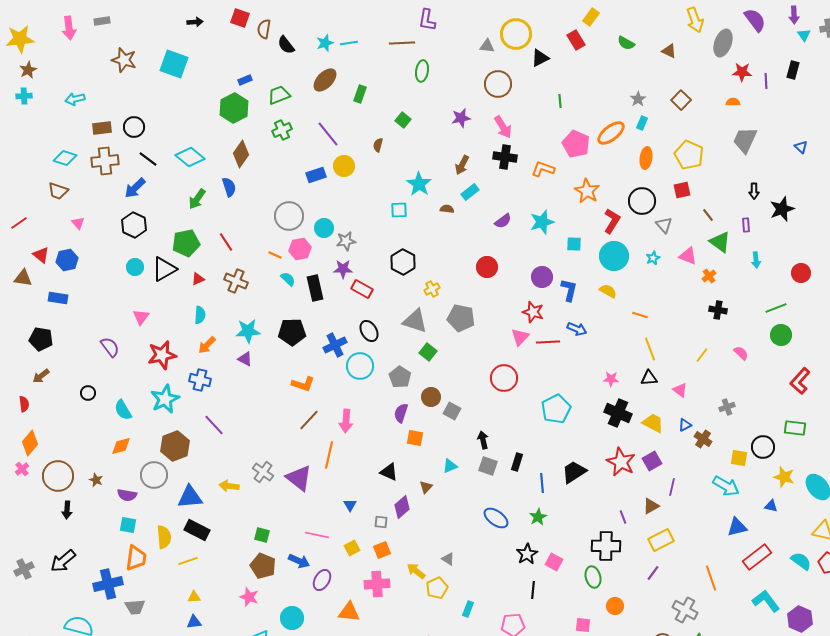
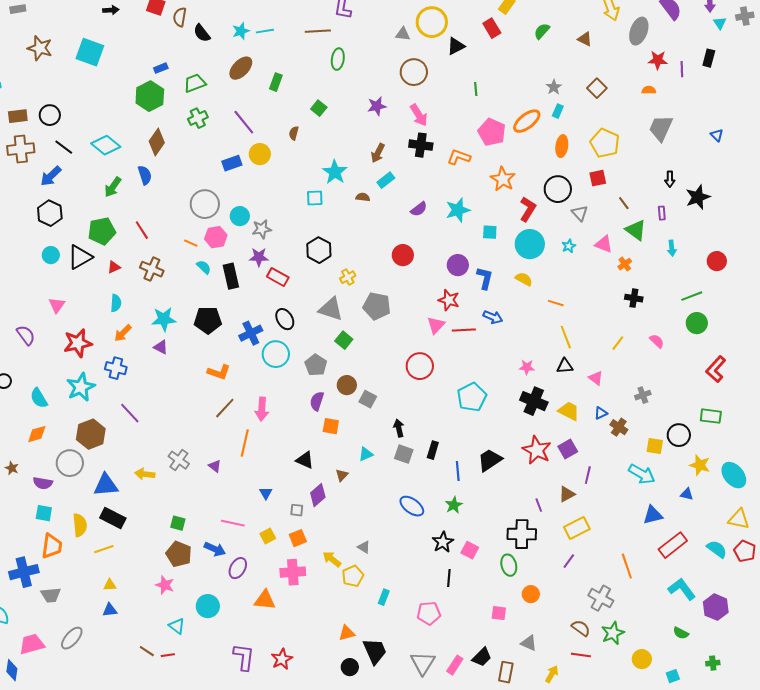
green semicircle: (626, 43) -> (542, 31), turned 102
purple triangle: (299, 478) -> (215, 466), size x0.5

